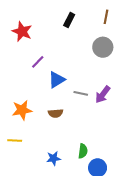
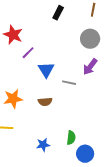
red star: (22, 31) -> (13, 35), moved
blue triangle: (57, 80) -> (46, 70), turned -30
purple arrow: (103, 94) -> (90, 67), moved

